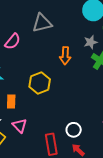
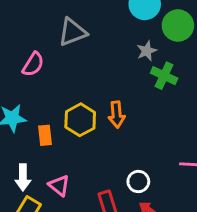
orange arrow: (65, 56) -> (117, 115), moved
orange rectangle: (11, 101) -> (45, 135), moved

